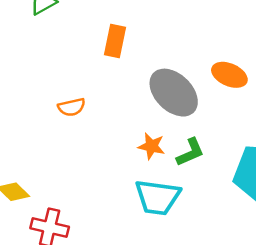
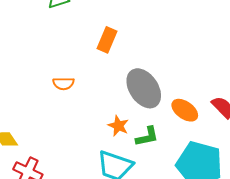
orange ellipse: (229, 75) -> (185, 110), moved

